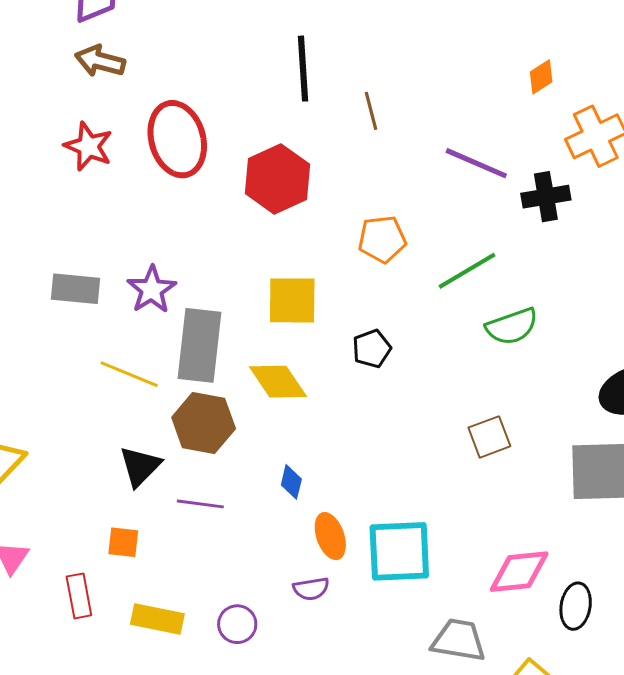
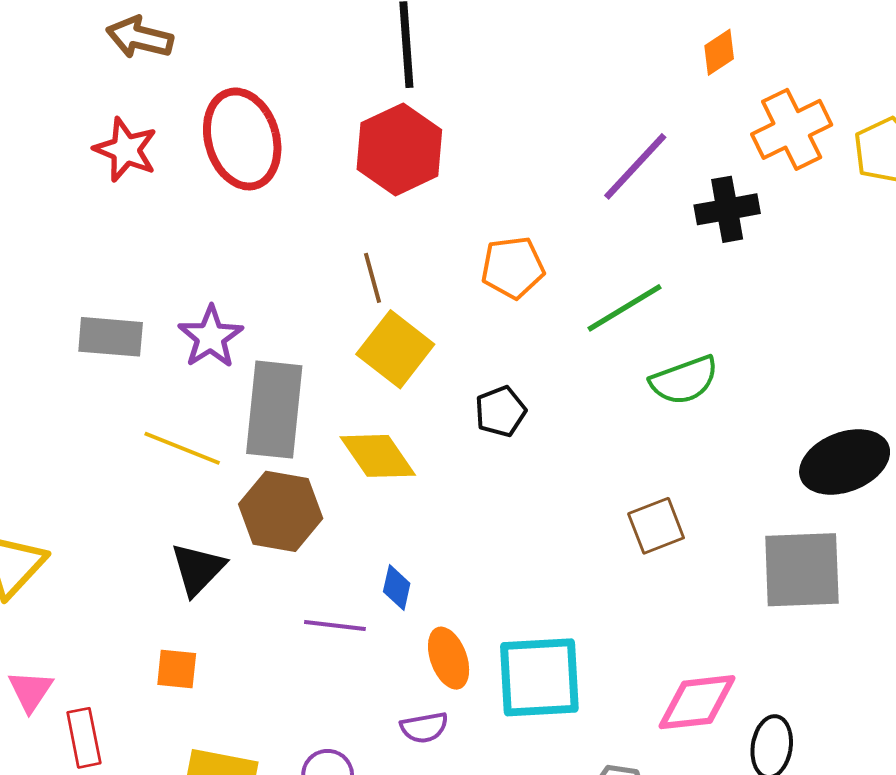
brown line: (371, 111) -> (372, 278), moved
purple line: (476, 163) -> (635, 166), turned -70
red hexagon: (278, 179) -> (399, 149), moved
yellow square: (292, 300) -> (395, 349), turned 38
purple line: (200, 504) -> (335, 626), moved
red rectangle: (79, 596) -> (84, 738), moved

